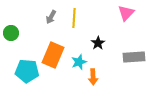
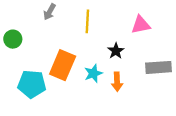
pink triangle: (126, 13) -> (141, 25), moved, turned 36
gray arrow: (51, 17) -> (50, 12), moved
orange arrow: (93, 77) -> (117, 82), moved

